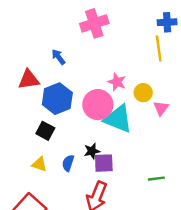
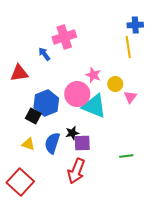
pink cross: (94, 23) -> (64, 37), moved
blue hexagon: (57, 99) -> (46, 103), moved
blue semicircle: (68, 163) -> (52, 143), size x1.5

